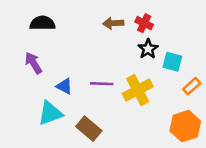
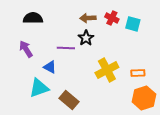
black star: (148, 49) -> (86, 38), moved
cyan square: (172, 62) -> (133, 24), moved
purple line: (102, 84) -> (66, 48), moved
orange rectangle: (192, 86) -> (138, 73), moved, turned 40

